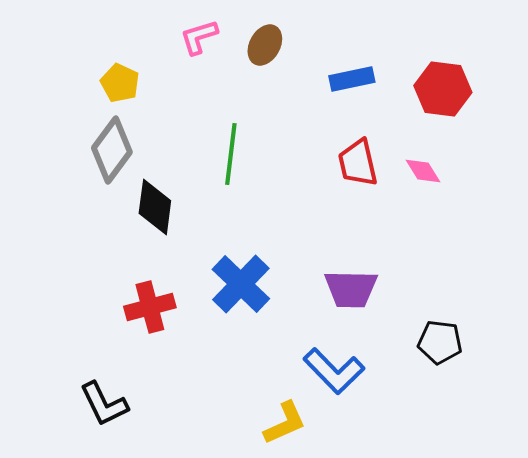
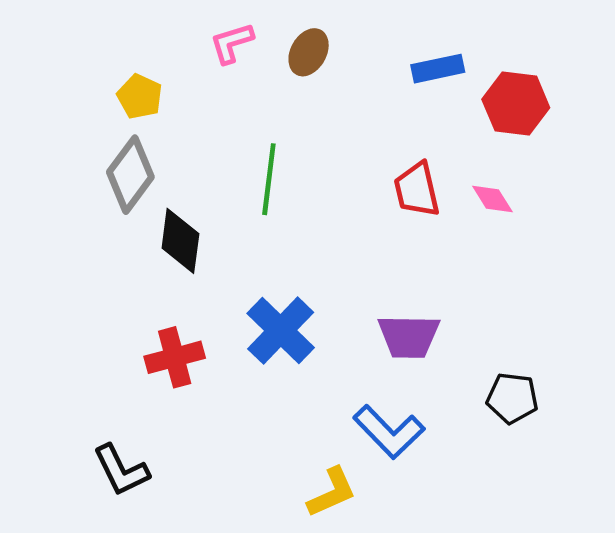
blue rectangle: (352, 79) -> (438, 69), moved

